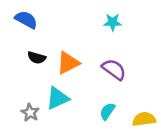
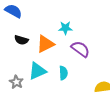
cyan star: (113, 22) -> (65, 28), moved
cyan semicircle: (107, 111) -> (63, 73), moved, turned 144

